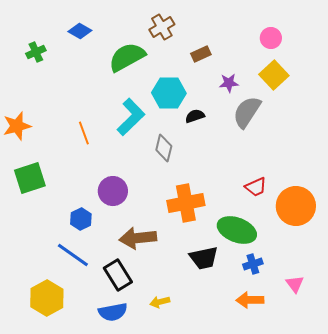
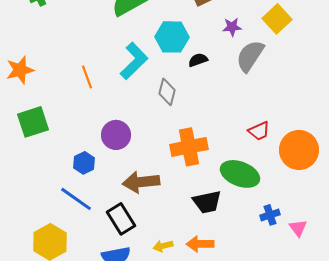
blue cross: (253, 264) -> (270, 215), moved
orange arrow: (250, 300) -> (200, 244), moved

